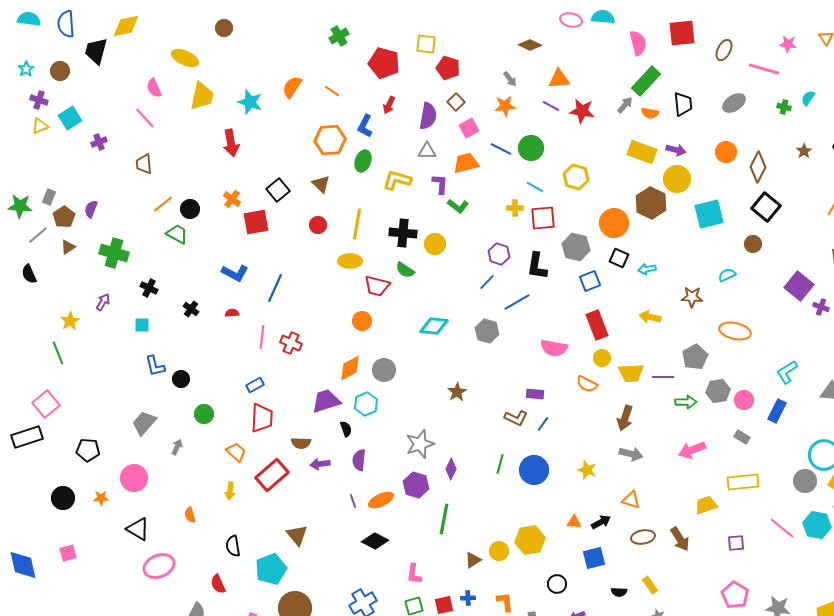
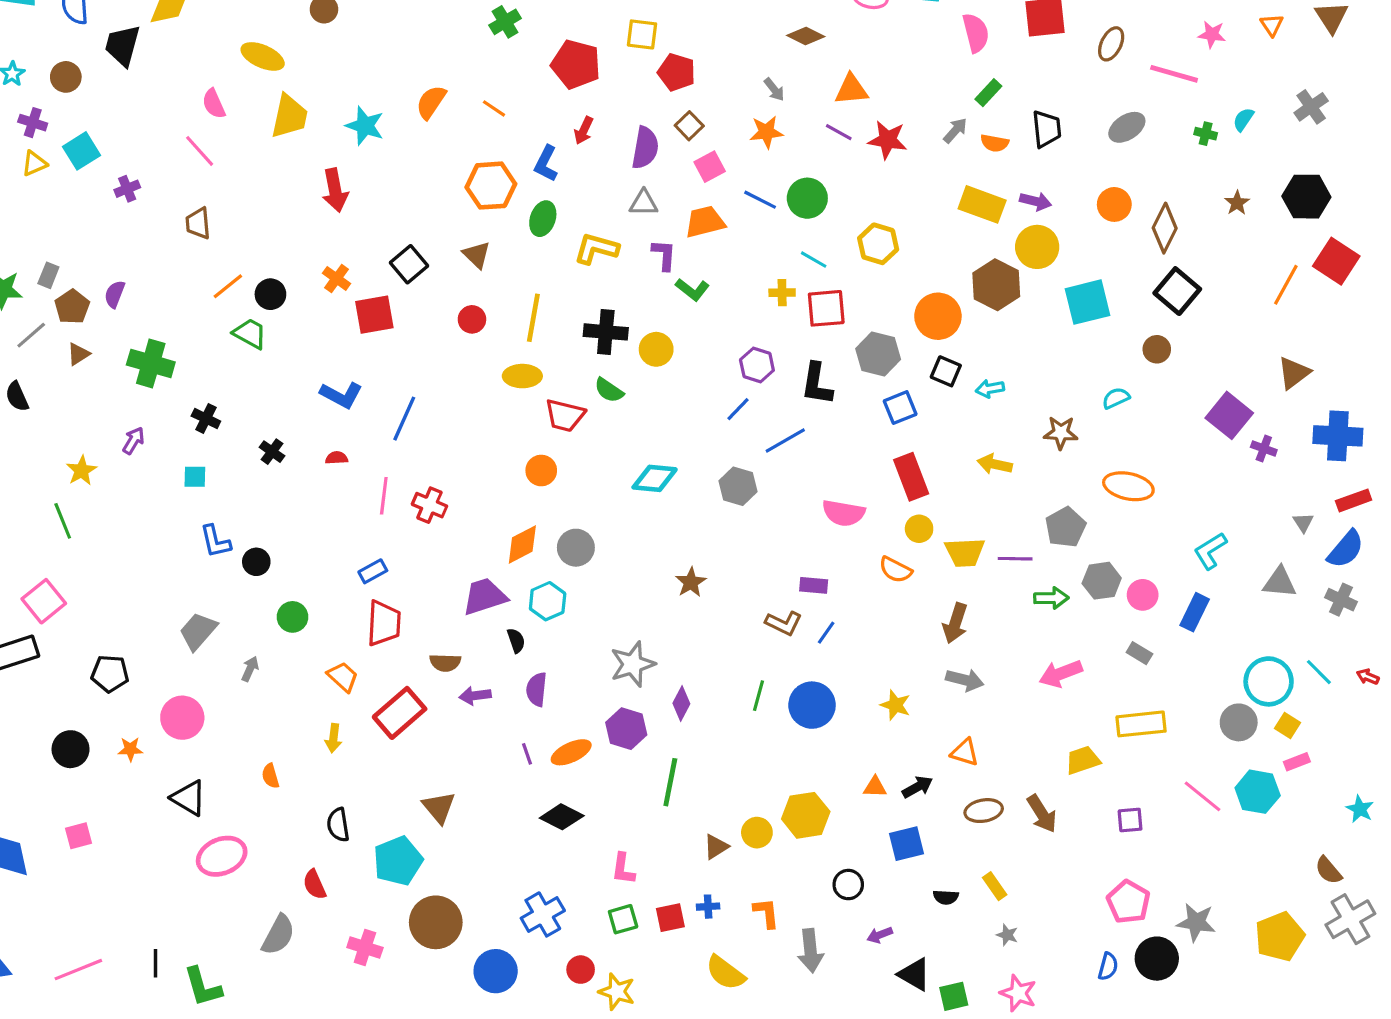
green rectangle: (646, 81) -> (988, 93), size x0.6

